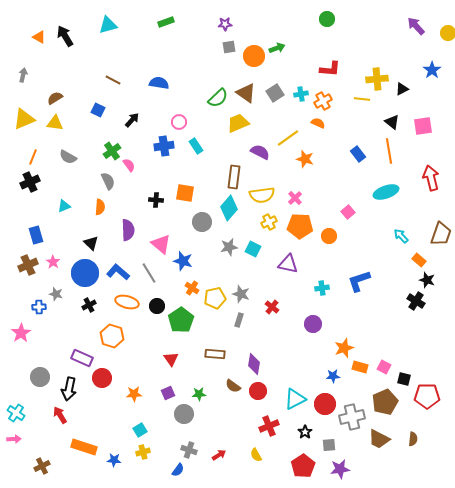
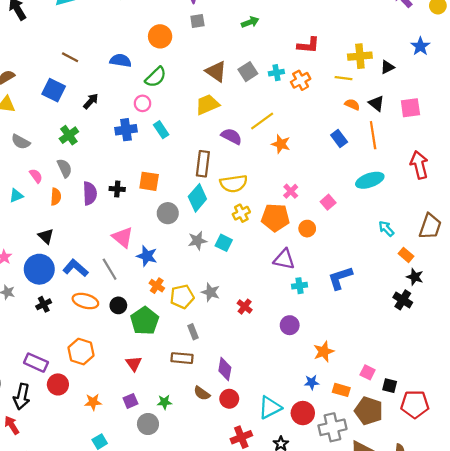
orange circle: (254, 56) -> (160, 36), moved
green semicircle: (218, 98) -> (156, 77), moved
blue square: (98, 110) -> (54, 90), size x1.5
orange semicircle: (318, 123) -> (352, 104), moved
pink semicircle: (129, 165) -> (36, 176), moved
pink cross: (295, 198) -> (291, 191), moved
purple semicircle: (128, 230) -> (90, 193), moved
purple triangle: (288, 264) -> (284, 259), moved
gray rectangle: (239, 320) -> (193, 332), moved, turned -40
orange hexagon: (112, 336) -> (81, 352), moved
orange rectangle: (360, 367) -> (341, 390), moved
brown pentagon: (385, 402) -> (369, 411), turned -30

